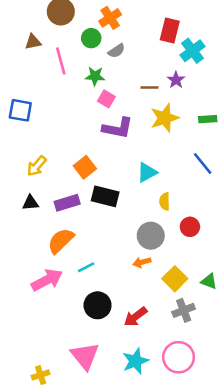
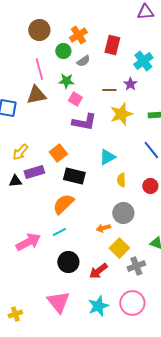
red rectangle: (170, 31) -> (112, 45), moved
brown triangle: (33, 42) -> (36, 95), moved, size x1.5
purple rectangle: (67, 203) -> (34, 172), moved
red circle: (190, 227) -> (150, 186), moved
gray circle: (151, 236) -> (123, 213), moved
orange semicircle: (61, 241) -> (63, 204), moved
yellow square: (175, 279) -> (119, 248), moved
yellow cross: (41, 375) -> (15, 314), moved

